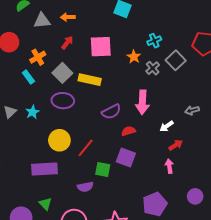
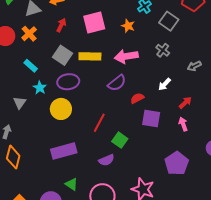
orange cross: (38, 57) -> (29, 34), moved
gray cross: (153, 68) -> (163, 50), moved
pink arrow: (142, 102) -> (126, 56), moved, turned 90
cyan star: (32, 112) -> (40, 88), moved
white arrow: (167, 126) -> (165, 84), moved
yellow circle: (59, 140) -> (61, 109), moved
purple square: (126, 158) -> (151, 119), moved
green square: (103, 169) -> (120, 140), turned 35

